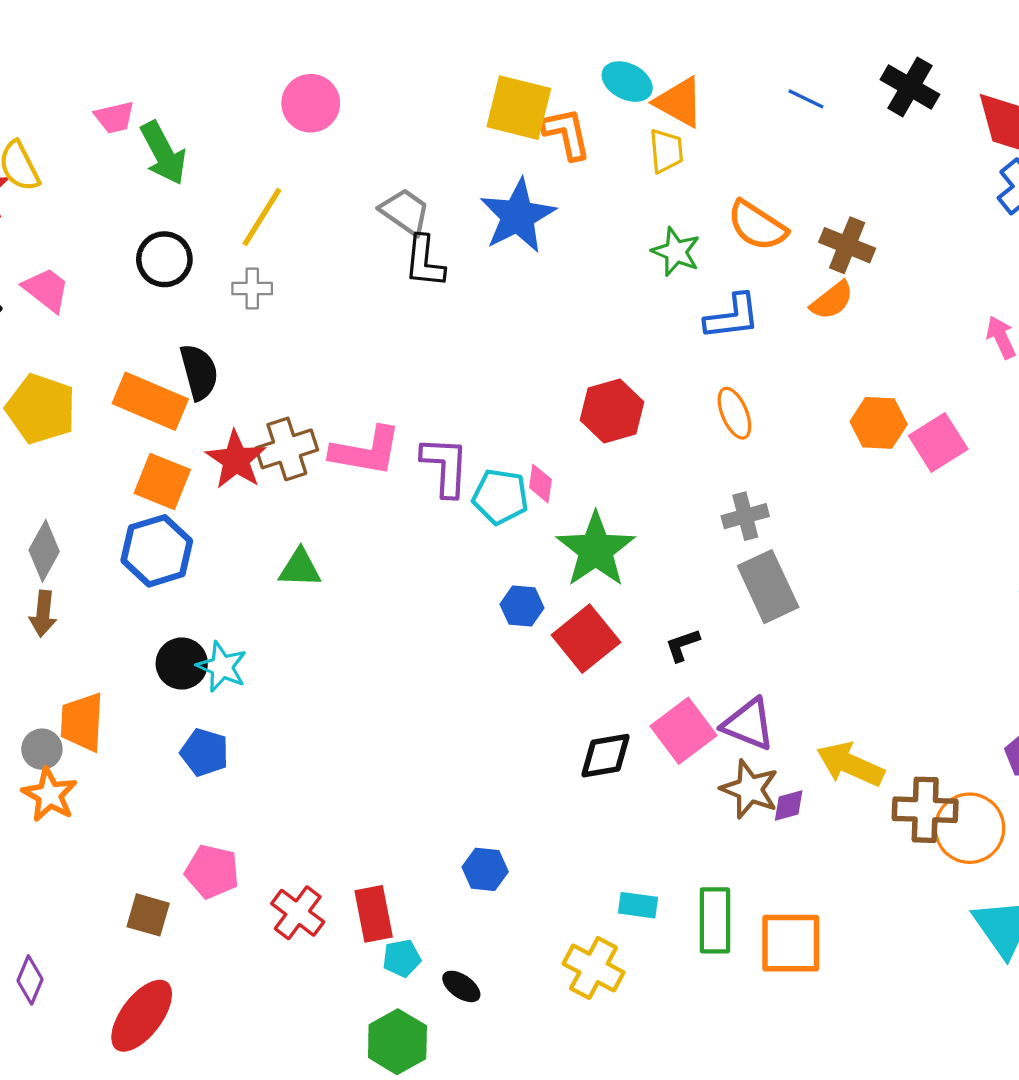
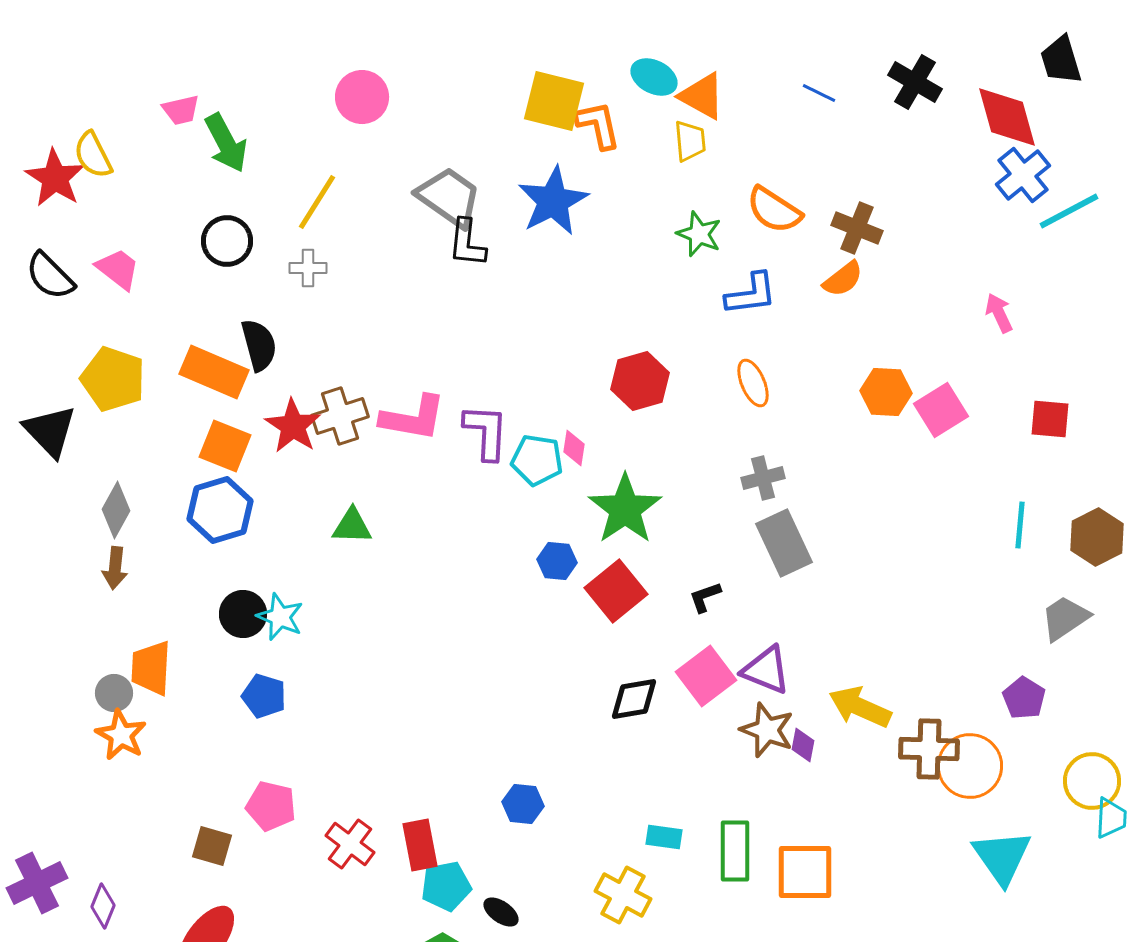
gray trapezoid: (405, 212) -> (449, 197), size x1.4
purple diamond: (789, 805) -> (803, 745), turned -64
cyan pentagon: (402, 958) -> (446, 886), size x1.4

